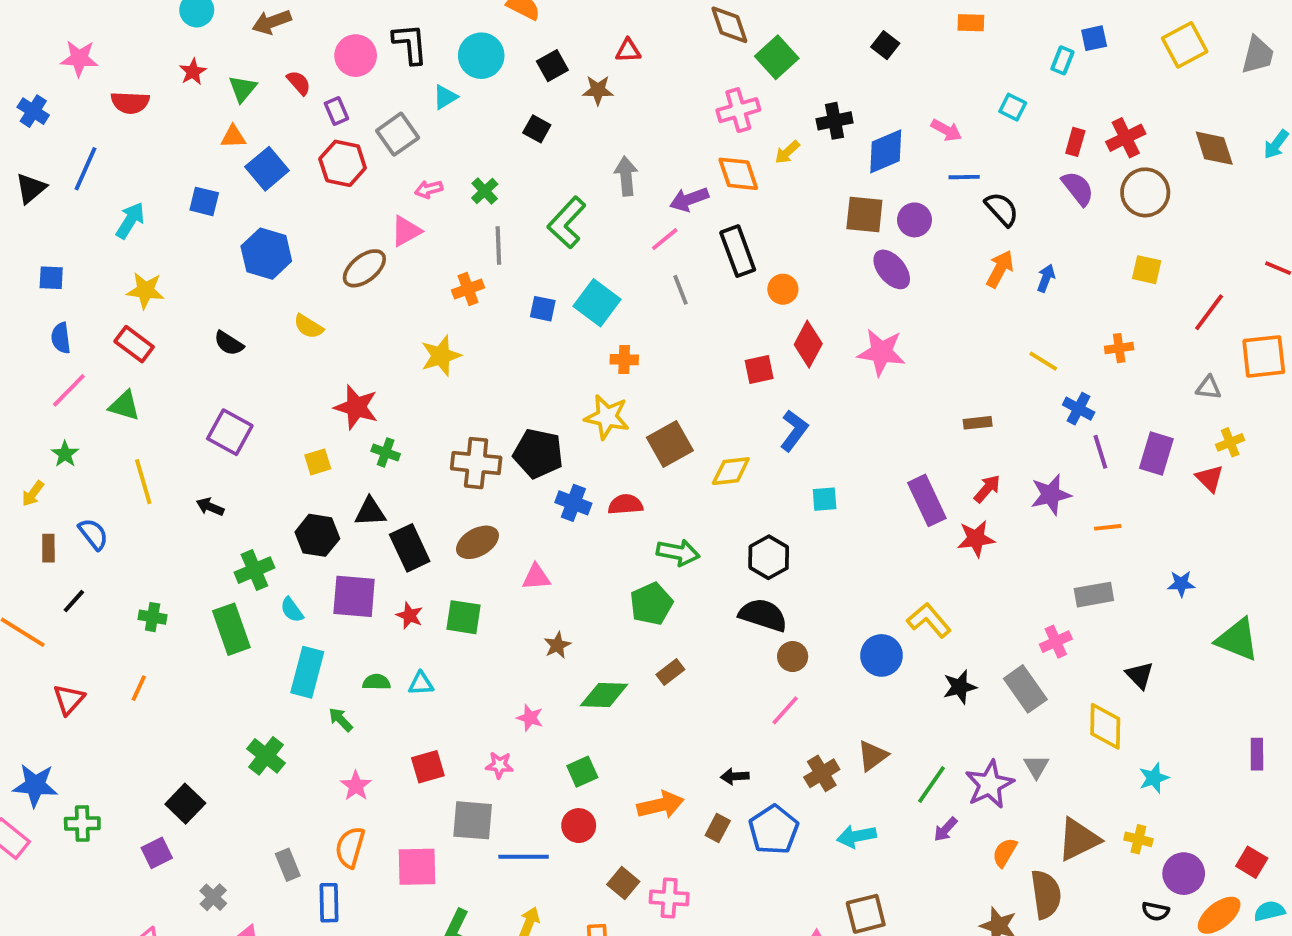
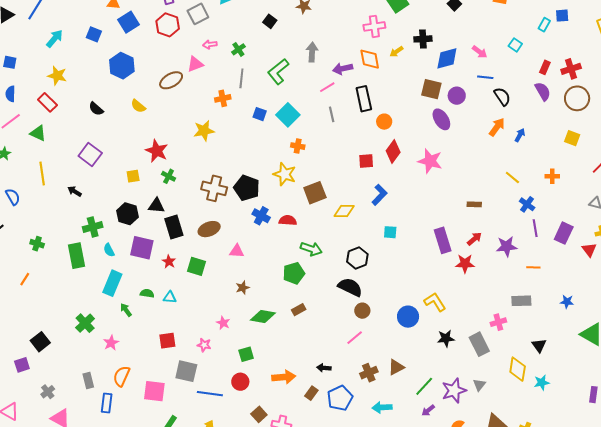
cyan star: (1154, 778) -> (542, 382), moved
pink star: (356, 786) -> (111, 343), moved

